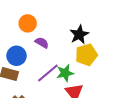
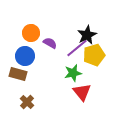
orange circle: (28, 23) -> (31, 33), moved
purple line: (48, 73) -> (77, 48), moved

